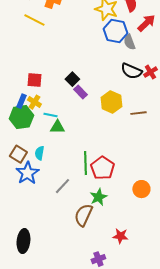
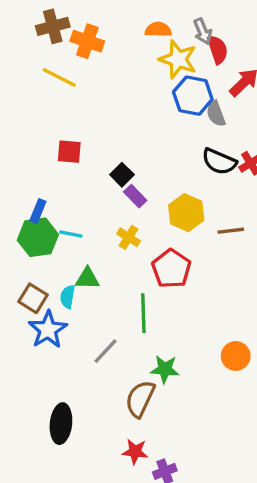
red square: (34, 80) -> (69, 152), moved
yellow cross: (34, 102) -> (129, 237), moved
cyan line: (50, 115) -> (71, 234), moved
green triangle: (57, 127) -> (87, 279), moved
red pentagon: (102, 168) -> (171, 269), moved
green star: (98, 197) -> (165, 369), turned 30
red star: (120, 236) -> (135, 452), moved
black ellipse: (23, 241) -> (61, 424), moved

